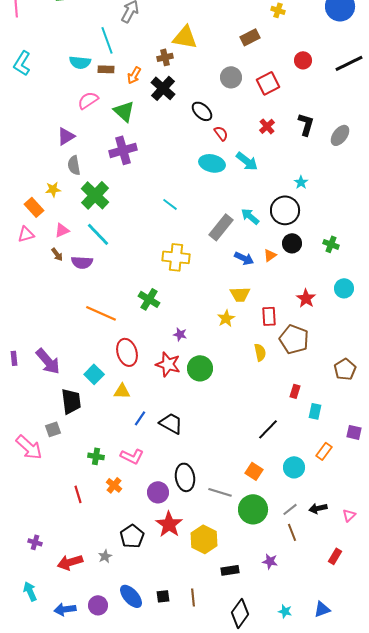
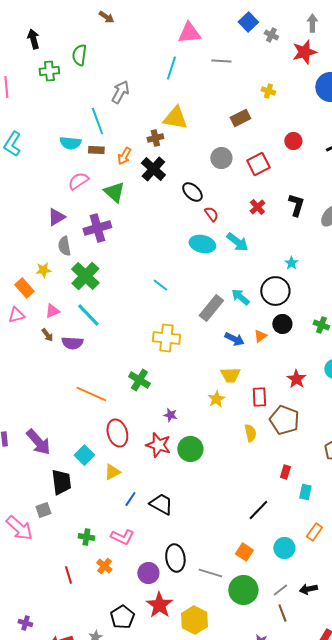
purple cross: (123, 150) -> (97, 228), moved
yellow triangle: (122, 391) -> (112, 472), turned -30

